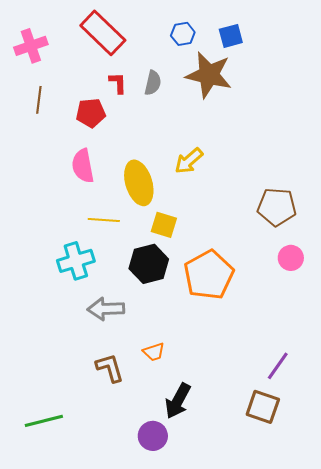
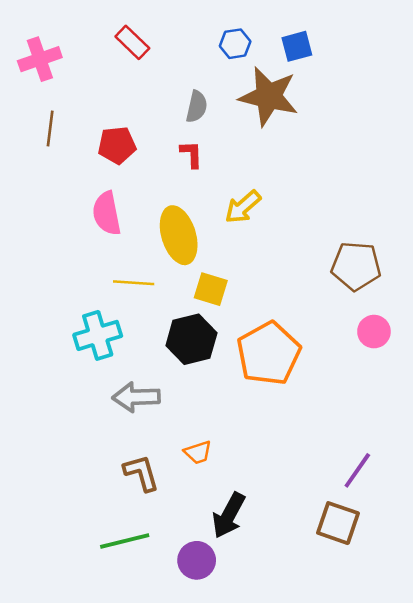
red rectangle: (103, 33) -> (132, 42), size x0.6
red L-shape: (118, 83) -> (191, 154), moved
green line: (44, 421) -> (125, 541), moved

